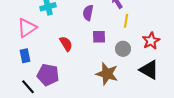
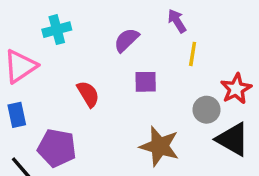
purple semicircle: (88, 13) -> (126, 40), turned 35
gray circle: (123, 49) -> (207, 110), moved

